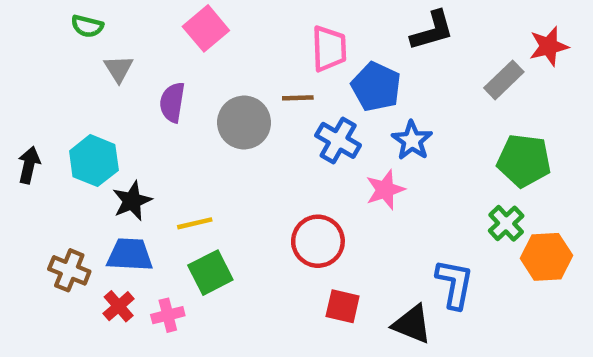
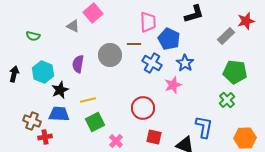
green semicircle: (87, 26) -> (33, 36), moved
gray triangle: (119, 69) -> (73, 26), moved, turned -32
purple semicircle: (172, 102) -> (78, 64), moved
orange hexagon: (546, 257) -> (245, 138), moved
red cross: (119, 306) -> (45, 137), moved, turned 32
pink cross: (168, 315) -> (116, 141), moved, turned -32

